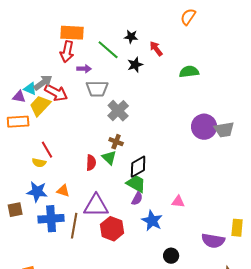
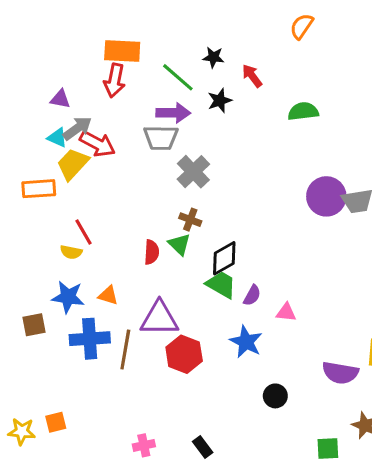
purple arrow: (84, 69) -> (173, 113), moved, size x1.5
purple triangle: (19, 97) -> (60, 99), moved
purple semicircle: (137, 199) -> (252, 295), moved

